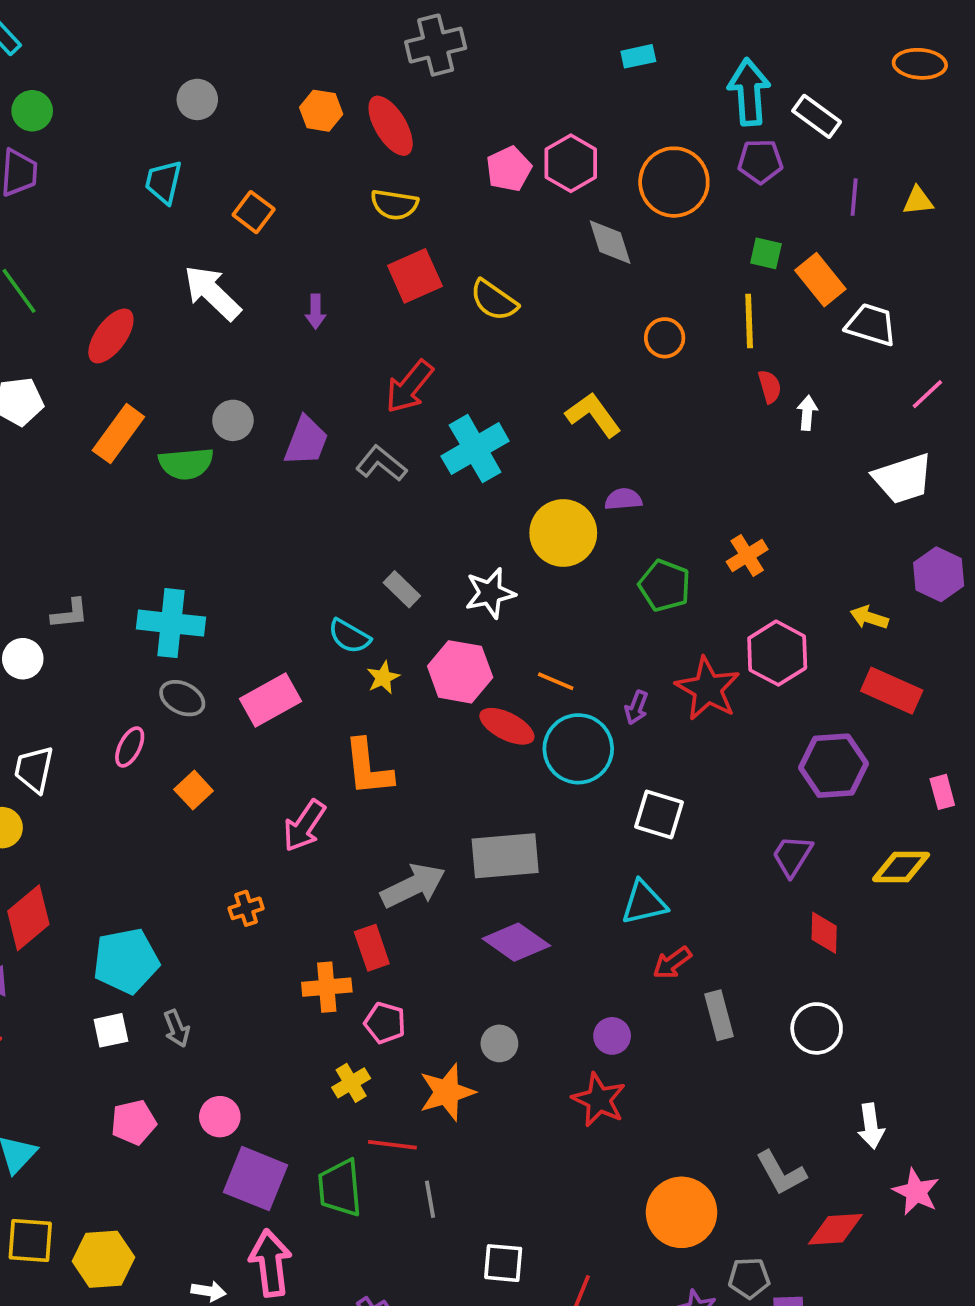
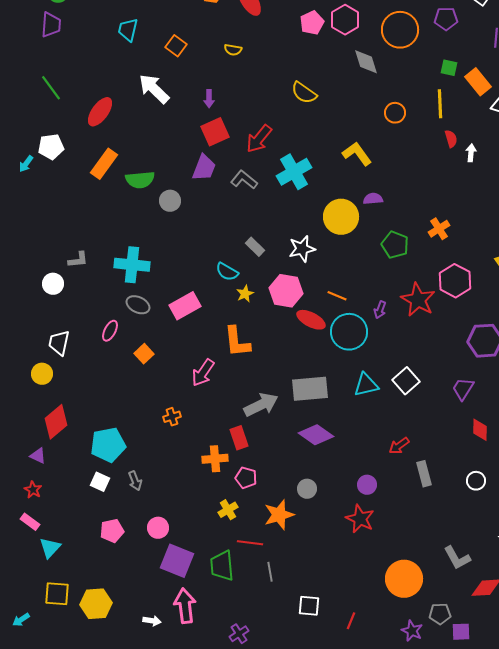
yellow semicircle: (394, 205) -> (233, 50), moved, size x0.7
red square: (415, 276) -> (215, 132), moved
gray circle: (233, 420) -> (170, 201), moved
white square: (659, 814) -> (406, 381), moved, turned 32
cyan triangle: (644, 903) -> (366, 385), moved
white circle: (817, 1028) -> (476, 481), size x0.7
white square: (111, 1030) -> (100, 482), turned 36

